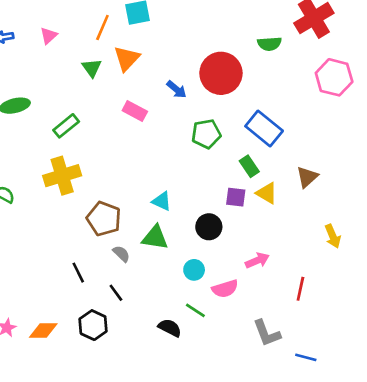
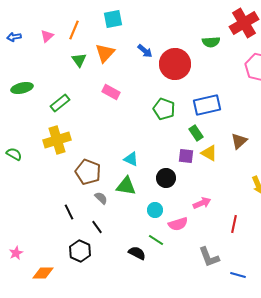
orange line: (102, 28) -> (74, 30), moved
blue arrow: (177, 89) -> (145, 51), moved
blue rectangle: (264, 128) -> (207, 105), turned -52
green pentagon: (206, 134) -> (164, 109), turned 30
orange diamond: (43, 330) -> (43, 273), moved

